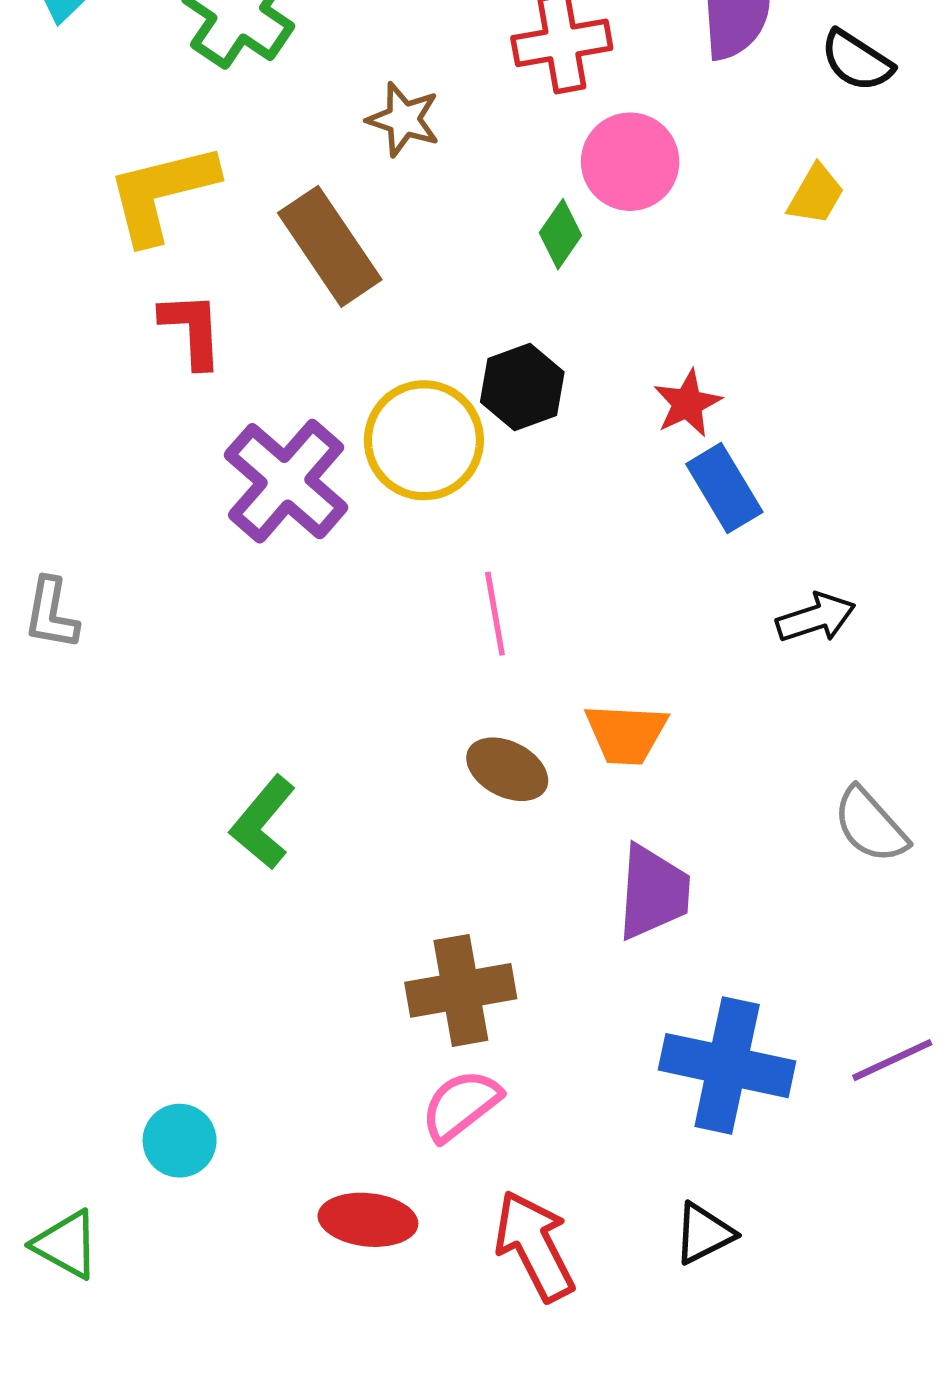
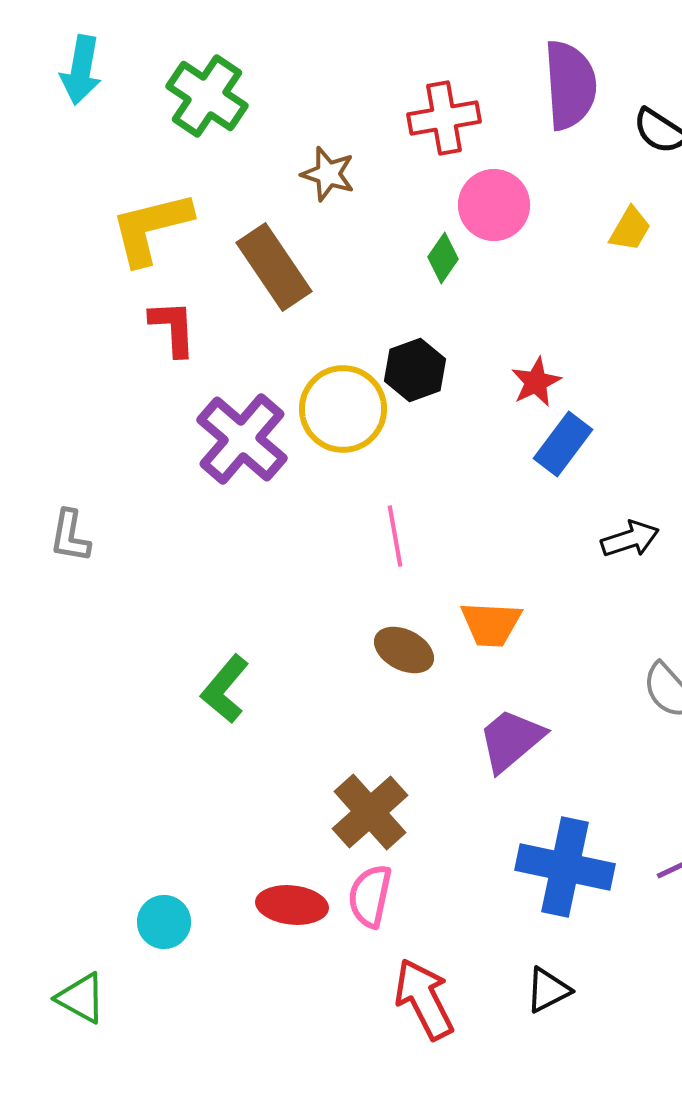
blue rectangle: (724, 488) -> (563, 444), turned 68
purple trapezoid: (653, 892) -> (511, 740), turned -134
brown cross: (461, 990) -> (370, 812), turned -32
pink semicircle: (461, 1105) -> (370, 896), turned -40
red ellipse: (368, 1220) -> (292, 905), moved

